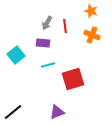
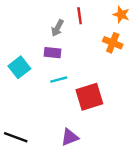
orange star: (91, 11) -> (121, 15), moved
red line: (65, 26) -> (80, 16), moved
black line: (13, 112) -> (16, 137), turned 60

